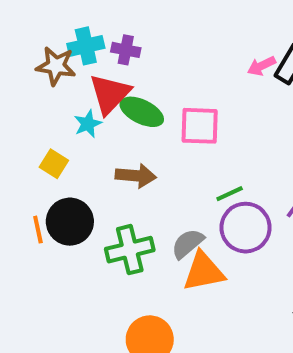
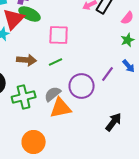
green ellipse: (142, 112) -> (30, 14), moved
green line: (230, 194) -> (56, 62), moved

